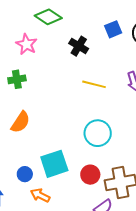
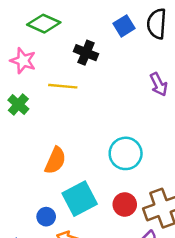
green cross: (17, 79) -> (18, 105), turned -30
yellow line: (94, 84) -> (63, 86), moved
orange semicircle: (20, 122) -> (55, 161), moved

